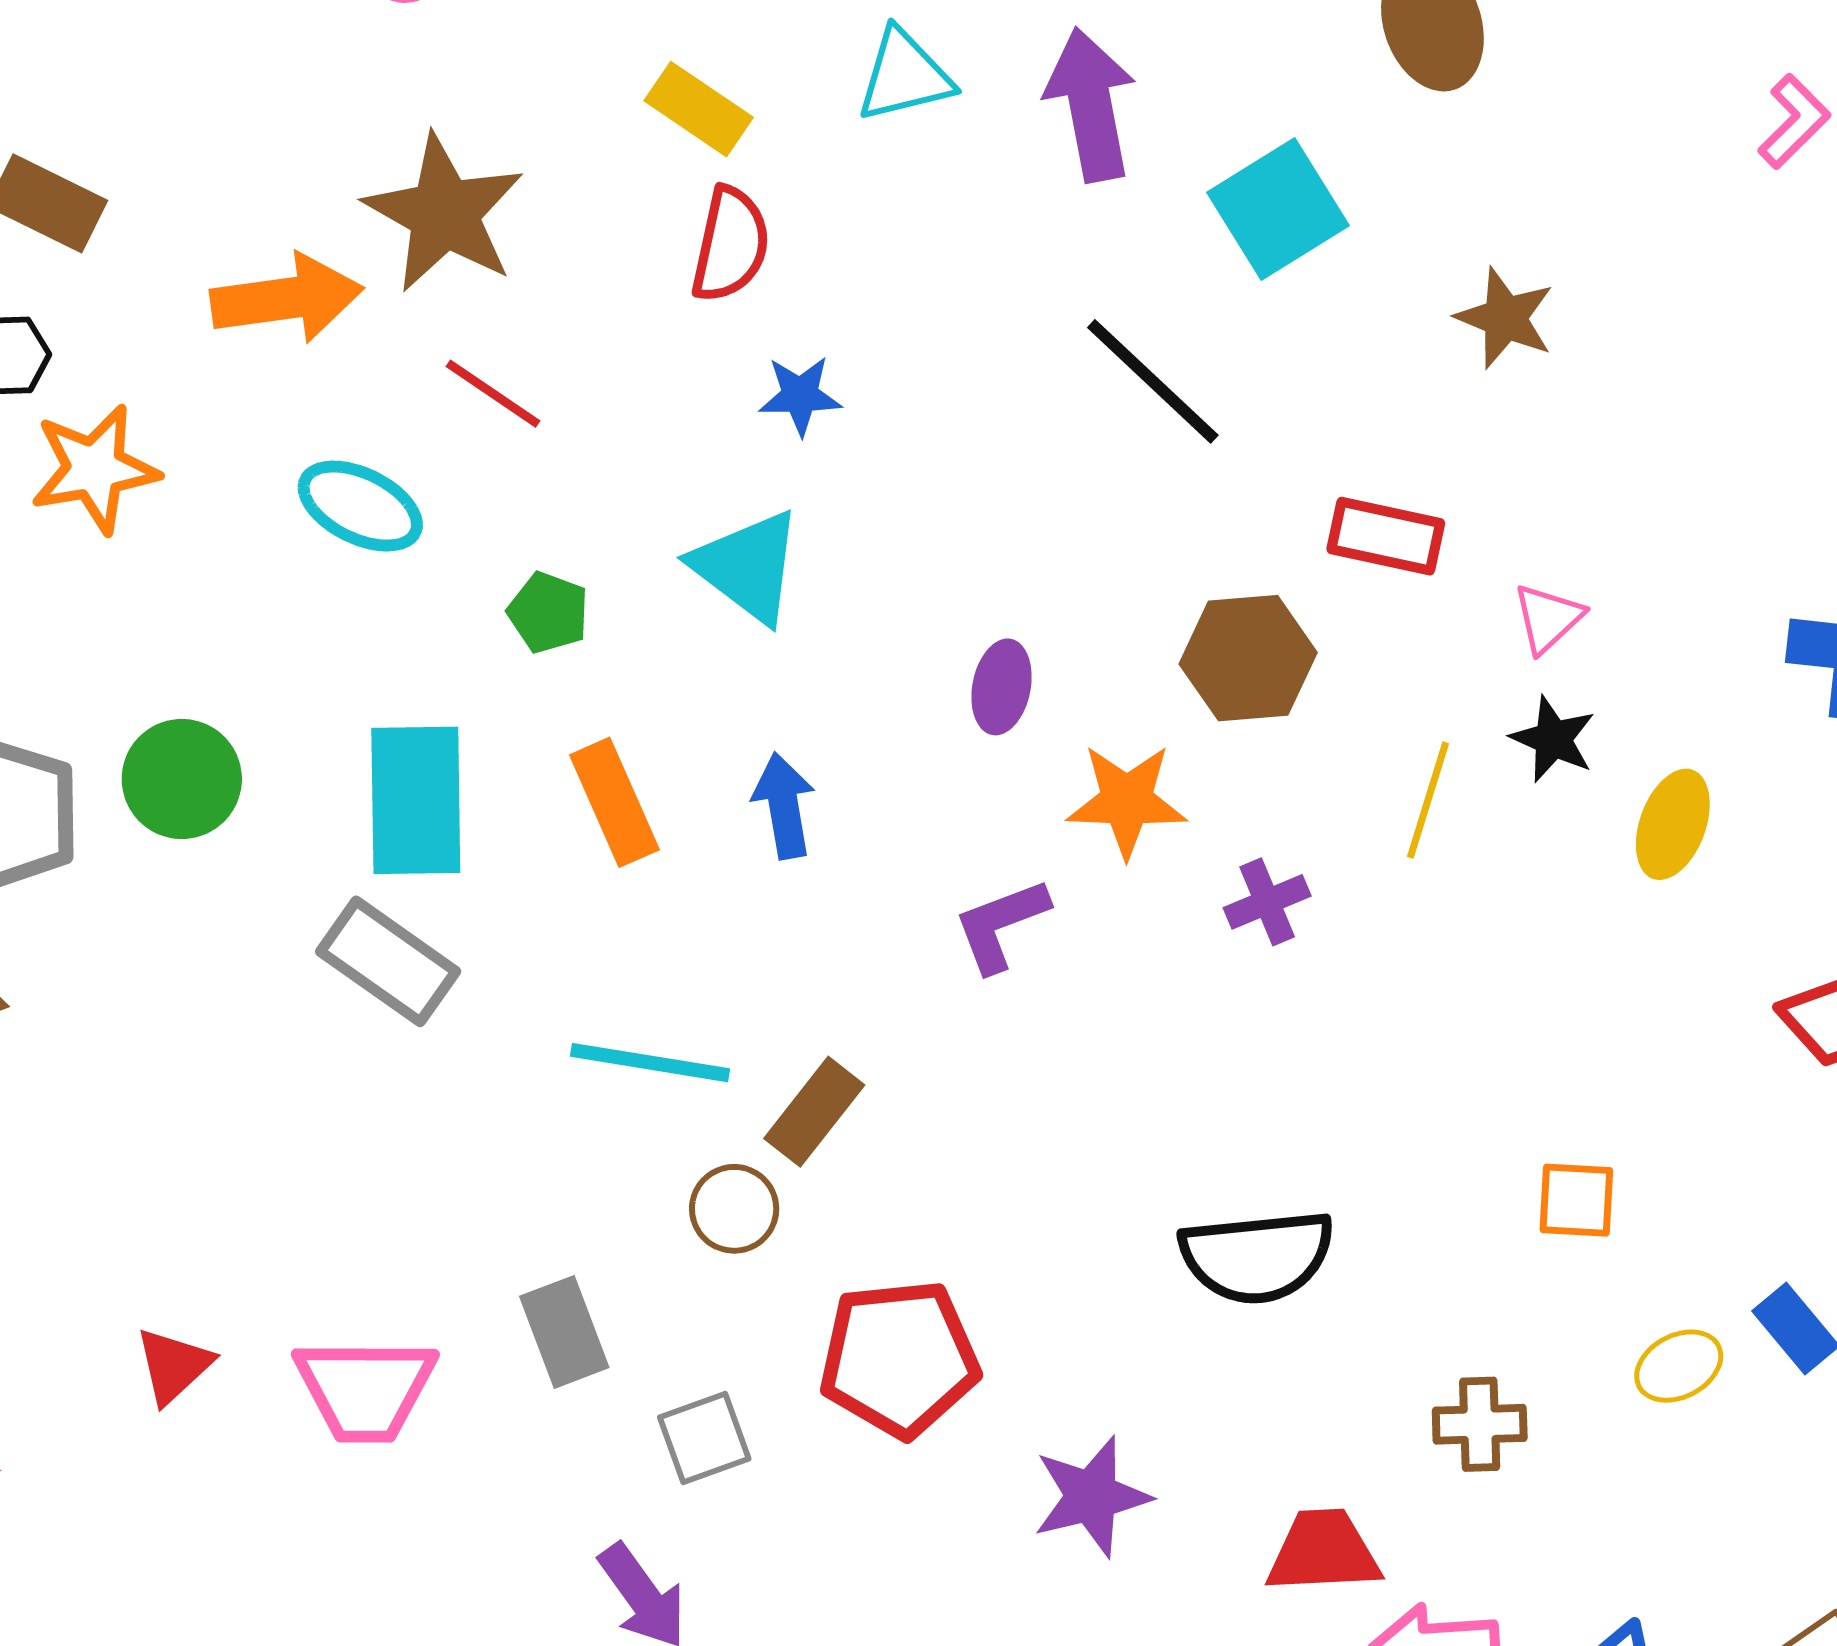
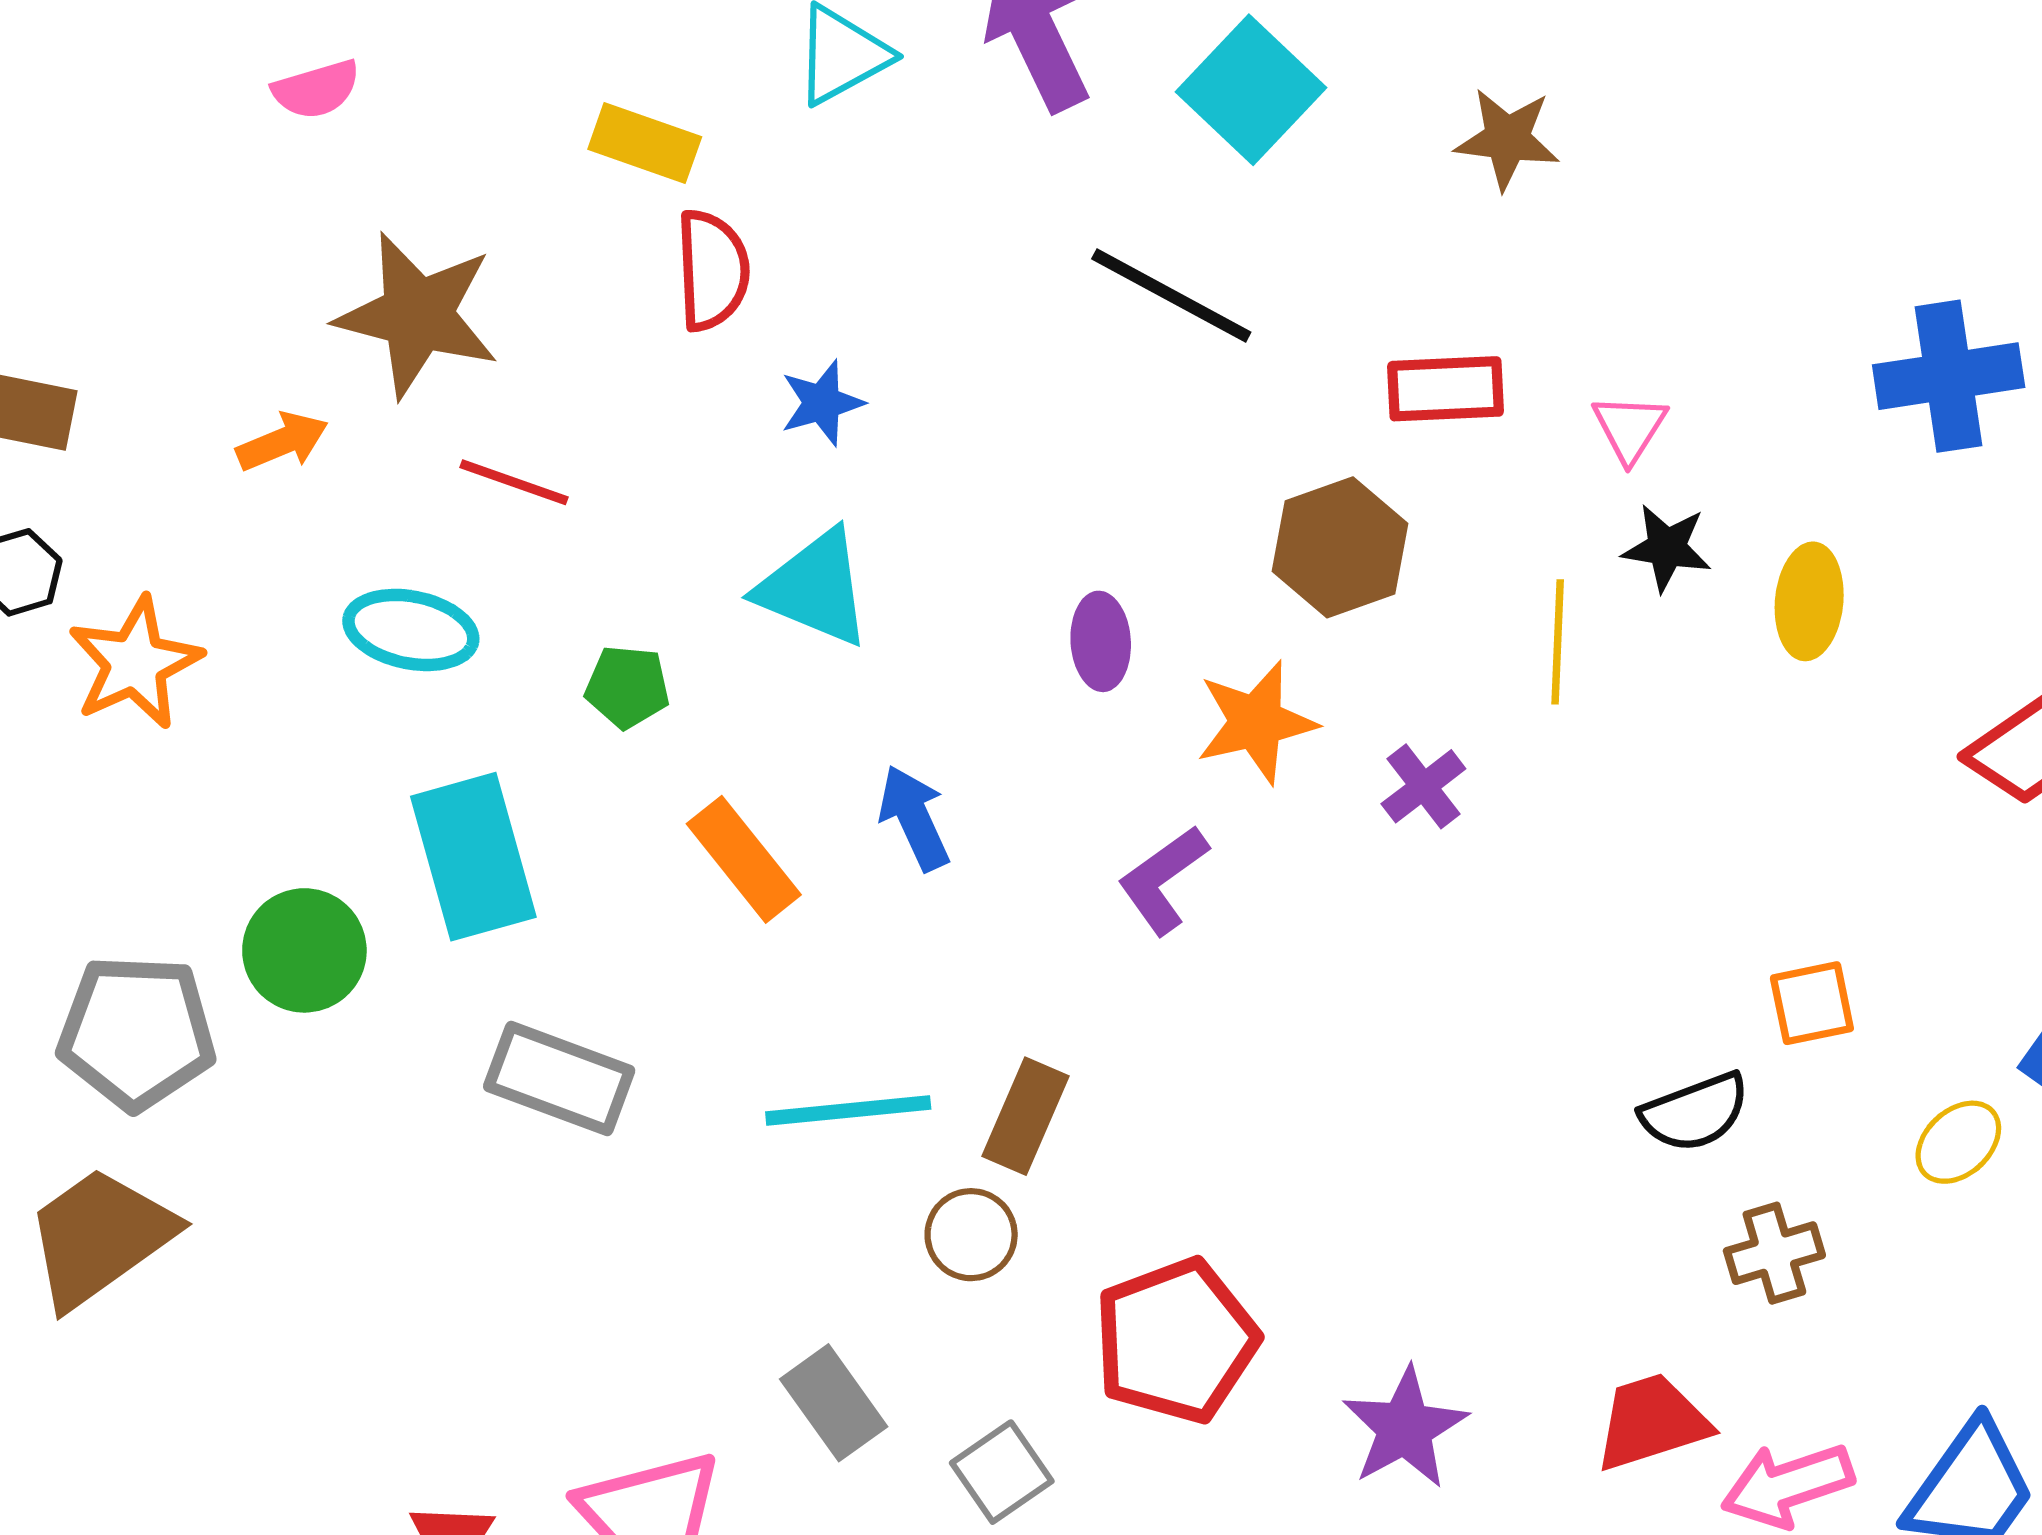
orange arrow: (287, 299) -> (282, 442), size x0.6
cyan rectangle: (416, 800) -> (473, 857), moved
black semicircle: (1257, 1256) -> (1695, 1112), moved, size x0.7

